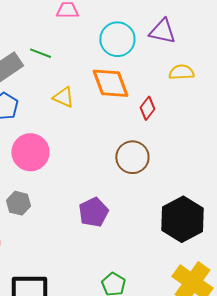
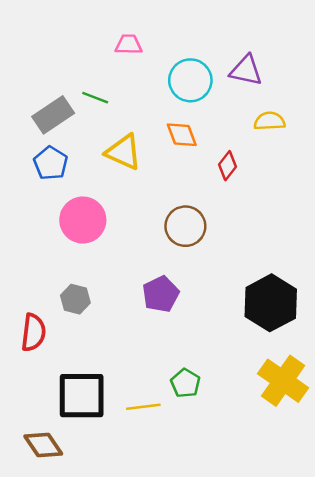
orange diamond: (110, 83) -> (182, 135), size x0.7
yellow triangle: (63, 97) -> (124, 152), size x1.4
brown circle: (132, 157) -> (185, 226), moved
gray hexagon: (18, 203) -> (75, 299), moved

